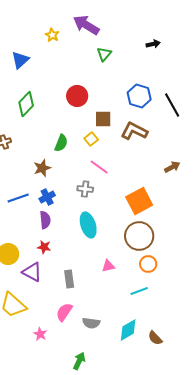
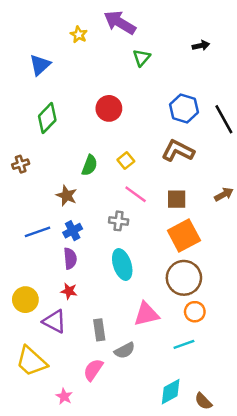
brown square: (103, 119) -> (177, 199), moved
brown star: (42, 168) -> (67, 196), turned -30
pink triangle: (108, 266) -> (146, 314), size x1.6
gray semicircle: (91, 323) -> (125, 350), moved, turned -36

